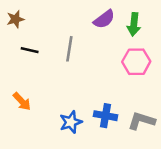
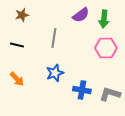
brown star: (15, 19) -> (22, 15), moved
black line: (30, 50) -> (17, 45), moved
blue star: (71, 122) -> (55, 73), moved

